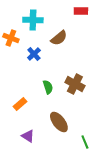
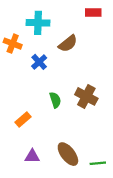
brown ellipse: (59, 122) -> (68, 154), moved
purple triangle: (28, 136) -> (32, 156), turned -32
green line: (85, 142) -> (98, 163), turned -72

